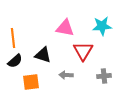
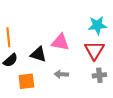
pink triangle: (65, 28) -> (60, 42), moved
red triangle: (83, 51) -> (94, 50), moved

